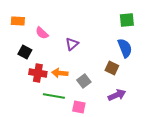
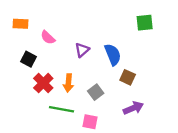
blue semicircle: (125, 48) -> (113, 55), moved
red cross: (38, 73) -> (43, 83), turned 36
orange arrow: (60, 73) -> (68, 83), turned -91

